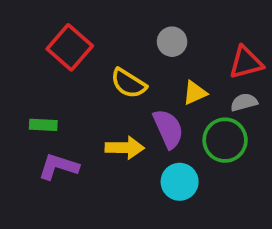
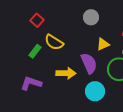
red square: (70, 47) -> (37, 20), size x0.6
yellow semicircle: (128, 83) -> (54, 42), moved
green rectangle: (43, 125) -> (35, 51), moved, turned -56

